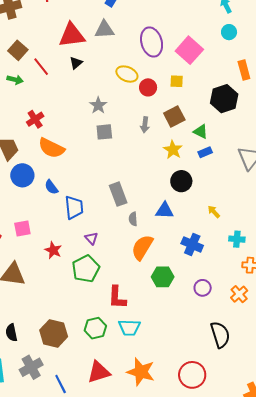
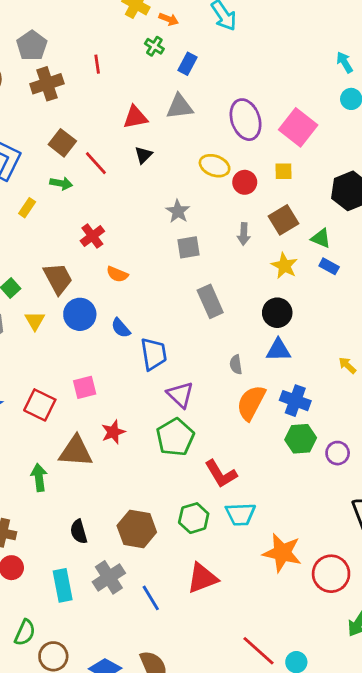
red triangle: (72, 35) -> (135, 117), size x0.7
orange semicircle: (51, 148) -> (117, 274), size x0.6
blue rectangle: (205, 152) -> (329, 266), turned 56
black circle: (181, 181) -> (277, 313), moved
gray rectangle: (118, 194) -> (210, 301), moved
yellow arrow: (214, 212) -> (347, 365), moved
purple triangle: (91, 238) -> (180, 395), size x1.5
blue cross: (192, 245) -> (295, 401), moved
red star: (53, 250) -> (113, 432), moved, turned 30
green hexagon: (163, 277) -> (301, 439), moved
red L-shape: (117, 297) -> (221, 474), turned -30
orange star: (141, 372) -> (282, 553), moved

